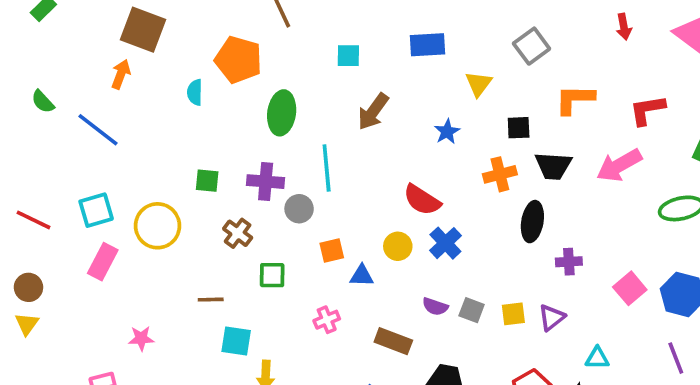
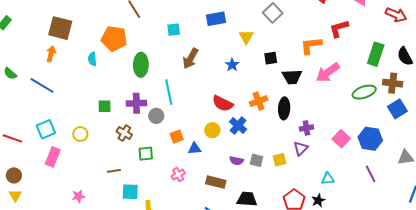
orange L-shape: (575, 99) -> (311, 45), moved
red L-shape: (647, 110) -> (339, 29), moved
orange cross: (500, 174) -> (259, 101), moved
yellow circle: (158, 226) -> (80, 134), size x0.6
purple triangle: (552, 318) -> (301, 148), moved

